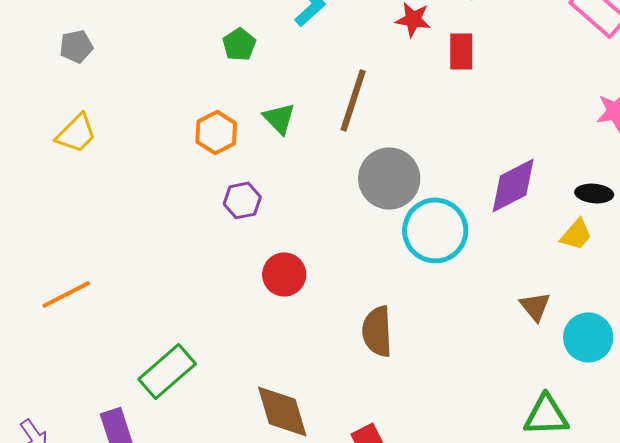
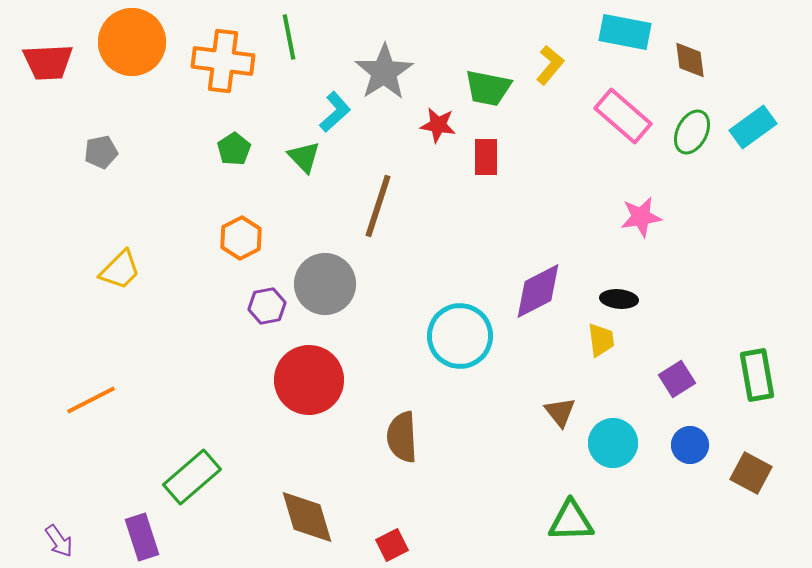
green pentagon: (239, 44) -> (234, 149), moved
green triangle: (279, 118) -> (304, 157), moved
yellow trapezoid: (76, 133) -> (120, 270), moved
gray circle: (389, 178) -> (325, 284), moved
yellow trapezoid: (576, 234) -> (601, 340), turned -48
red circle: (284, 274) -> (309, 380), size x1.6

